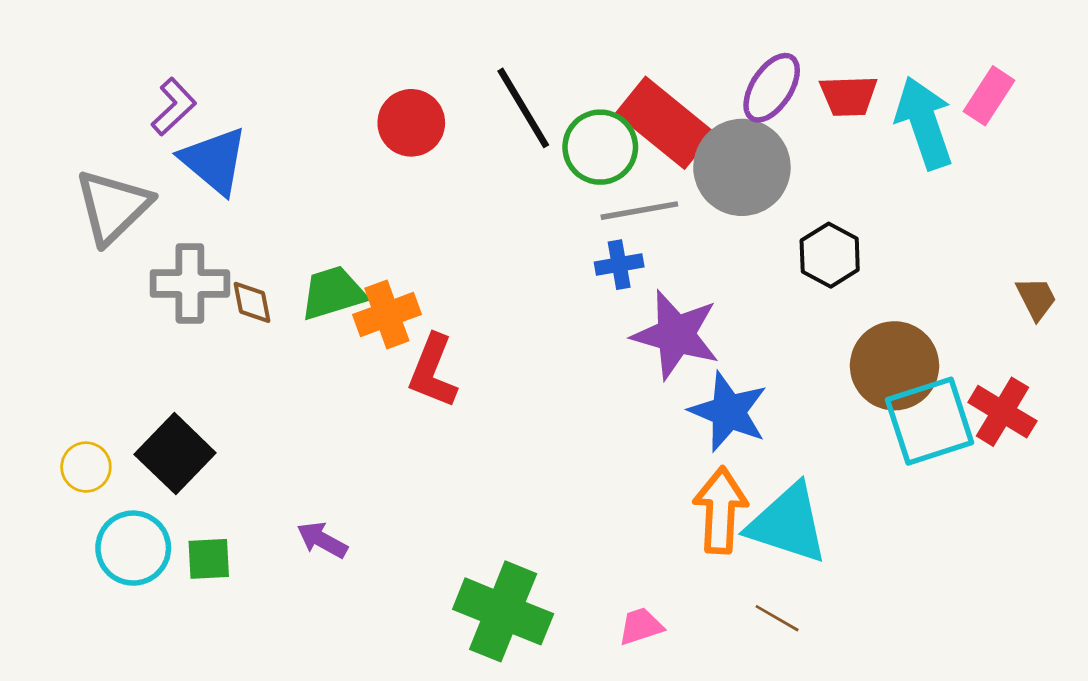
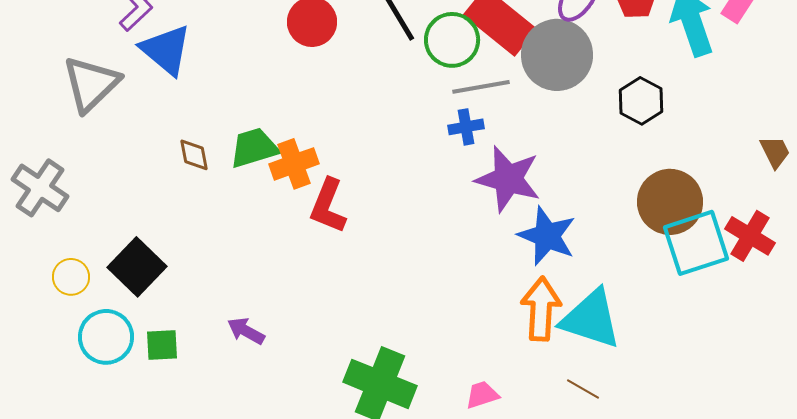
black hexagon: (830, 255) -> (641, 101), moved
gray cross: (190, 283) -> (40, 188), moved, turned 34

